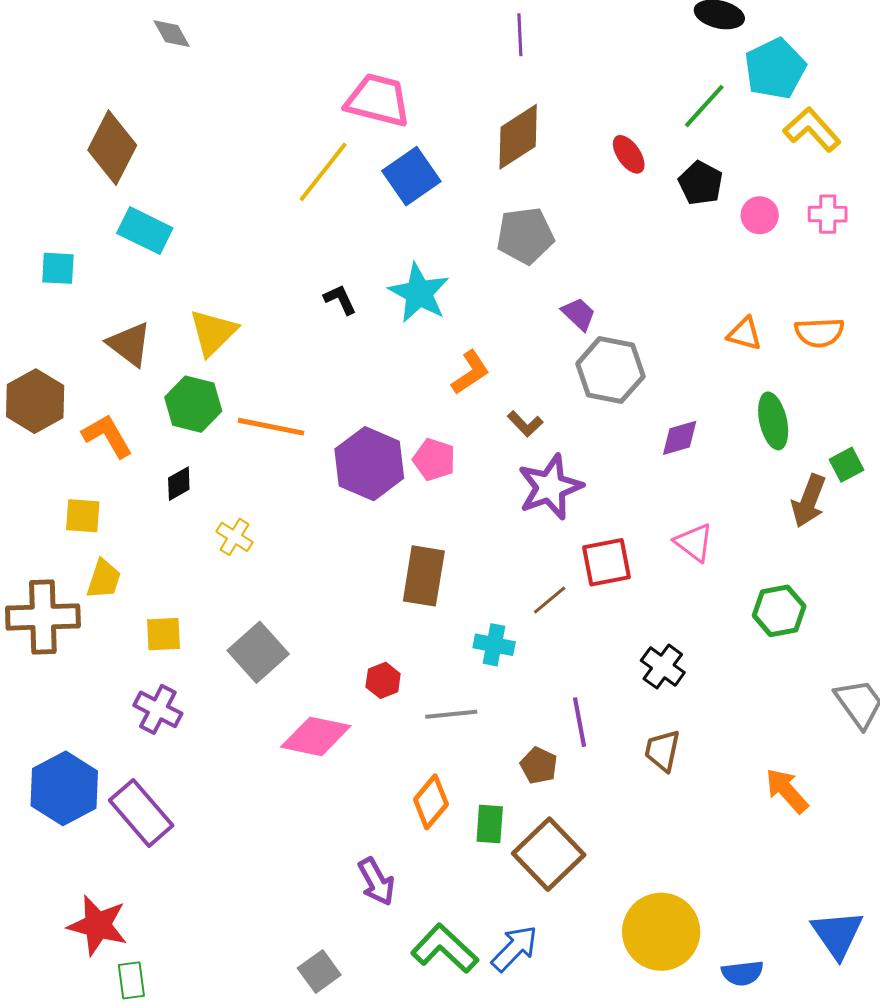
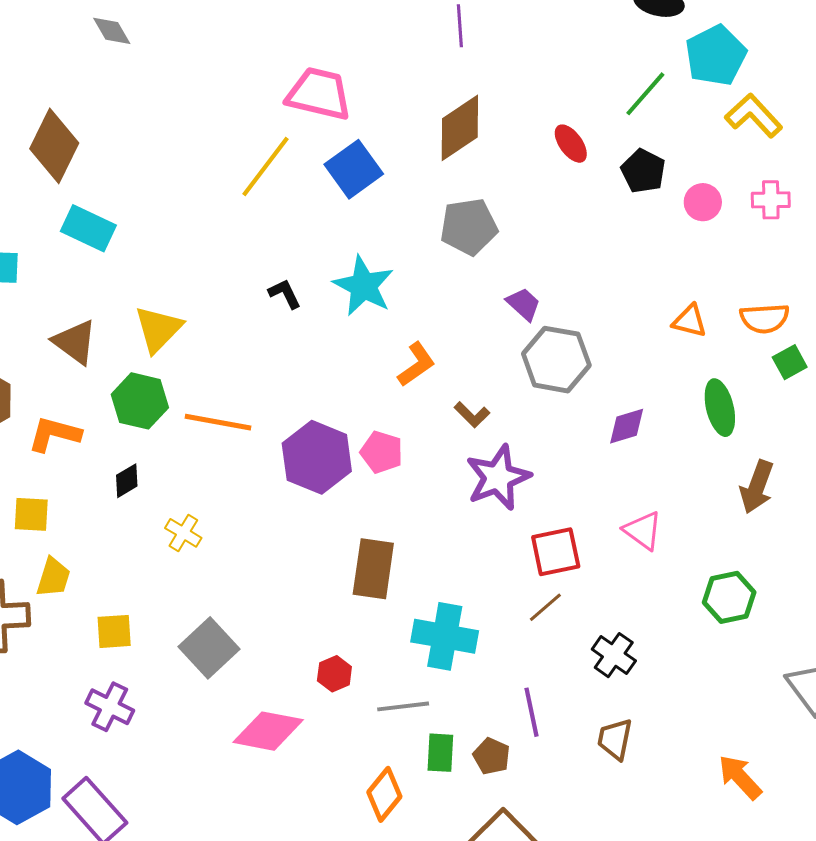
orange L-shape: (107, 436) -> (54, 434), turned -44
green square: (847, 465) -> (790, 362), moved
brown line: (550, 600) -> (545, 607), moved
cyan cross: (494, 645) -> (445, 636), size x1.6
green rectangle: (490, 824) -> (440, 753), moved

